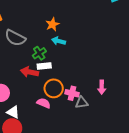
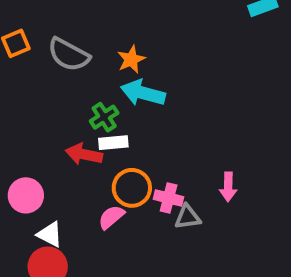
gray semicircle: (15, 38) -> (69, 55), moved
cyan arrow: (59, 41) -> (143, 93), size x1.5
pink semicircle: (44, 103) -> (111, 217), turned -64

